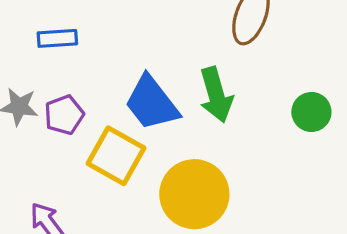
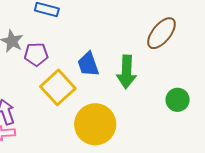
blue trapezoid: (152, 103) -> (88, 64), size x0.7

